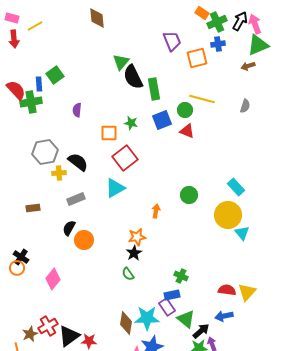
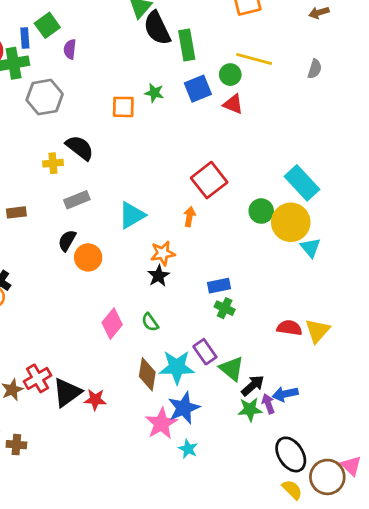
purple semicircle: (77, 110) -> (70, 49), moved
gray hexagon: (45, 152) -> (45, 97), moved
red square: (125, 158) -> (209, 180), moved
cyan rectangle: (236, 187) -> (302, 183), size x1.4
cyan triangle: (115, 188) -> (132, 215), moved
green circle: (189, 195) -> (261, 211), moved
green semicircle: (128, 274) -> (150, 322), moved
pink diamond: (53, 279) -> (112, 324), moved
blue rectangle: (172, 295) -> (219, 286), moved
blue arrow: (224, 316) -> (285, 394), moved

